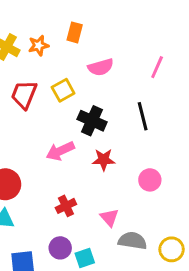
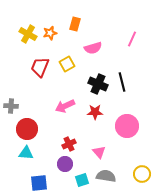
pink line: (157, 67) -> (132, 39), moved
black cross: (92, 121) -> (98, 84), moved
pink circle: (150, 180) -> (127, 126), size x1.5
gray semicircle: (133, 241) -> (106, 176), moved
purple circle: (60, 248) -> (65, 164), moved

